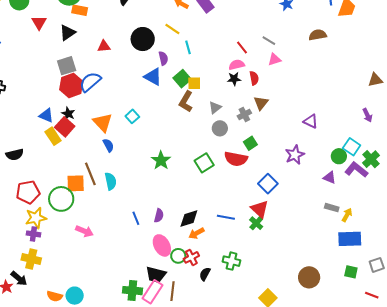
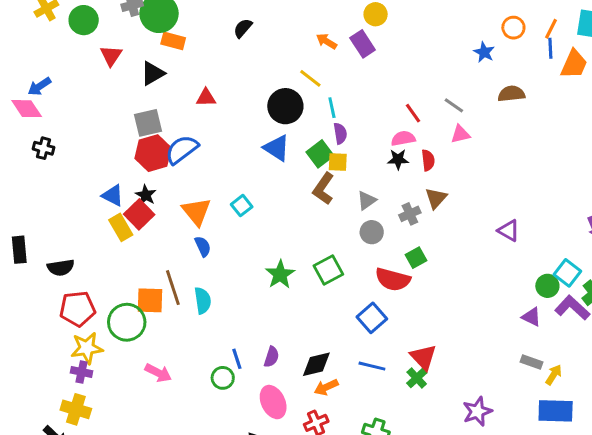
brown semicircle: (318, 35) -> (511, 94), moved
black circle: (143, 39) -> (285, 106), moved
purple semicircle: (163, 58) -> (340, 133), moved
black semicircle: (15, 155) -> (61, 268), moved
purple star: (295, 155) -> (477, 411), moved
green square: (204, 163) -> (328, 270), moved
blue square: (268, 184) -> (372, 318), moved
green circle: (178, 256) -> (223, 378), moved

